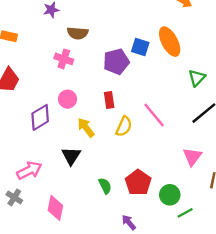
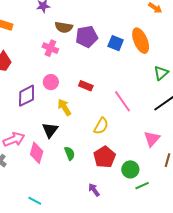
purple pentagon: (116, 62) -> (87, 37), moved
red rectangle: (109, 100) -> (86, 86), turned -64
yellow semicircle: (124, 126) -> (101, 126), moved
green semicircle: (105, 186) -> (70, 153), moved
pink diamond: (55, 208) -> (37, 153), moved

